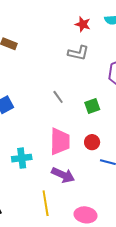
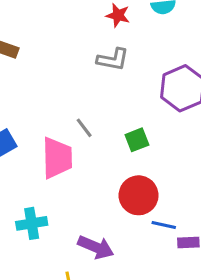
pink trapezoid: (60, 141) -> (57, 158), moved
red circle: (92, 142) -> (139, 195), size x1.6

